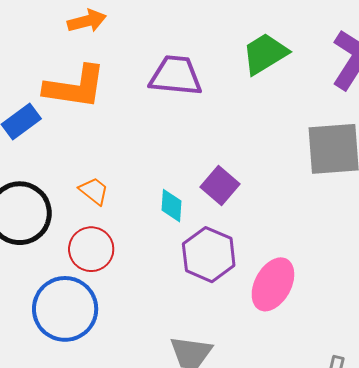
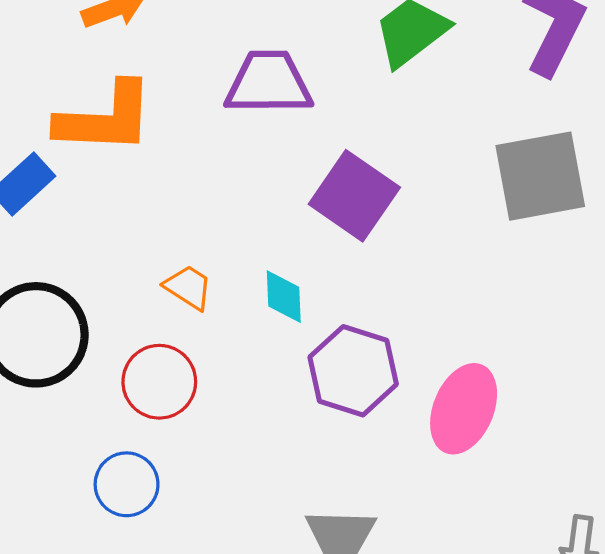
purple square: (220, 185) -> (354, 196), moved, size x1.4
orange trapezoid: (94, 191) -> (188, 287), moved
blue circle: (65, 309) -> (127, 484), size x0.6

